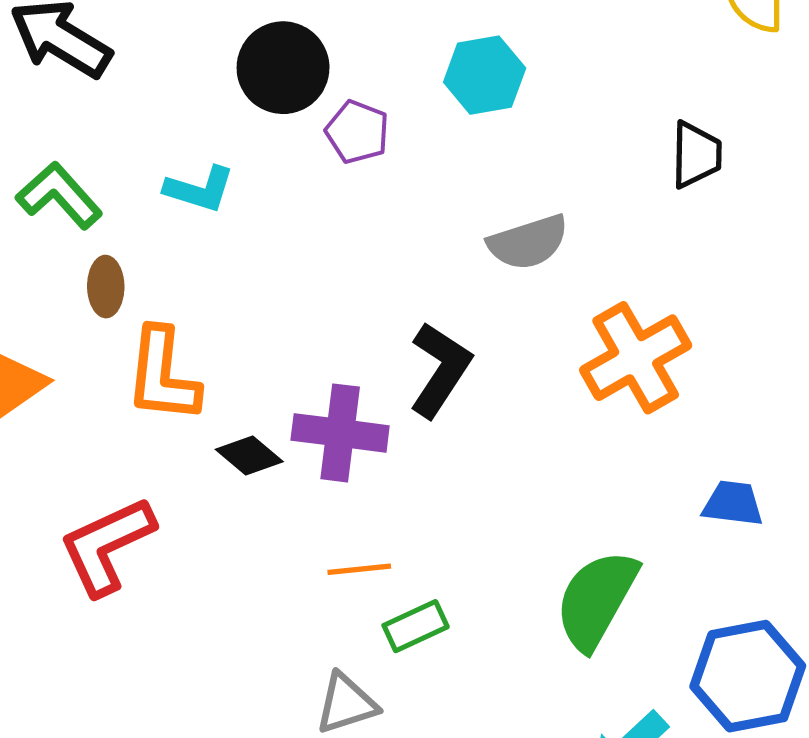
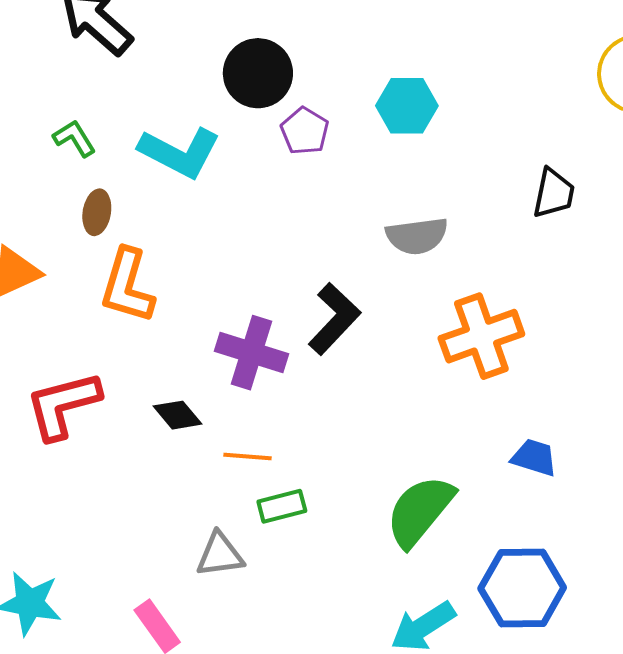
cyan L-shape: (200, 189) -> (180, 152), size x1.5
green L-shape: (59, 195) -> (74, 138), size x0.7
black diamond: (249, 455) -> (177, 415), moved

